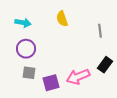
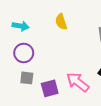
pink arrow: (78, 77) -> (78, 82), turned 60

